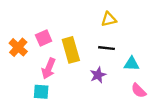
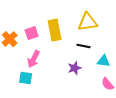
yellow triangle: (109, 19) -> (88, 22), size x1.5
yellow rectangle: (71, 50) -> (55, 30), moved

